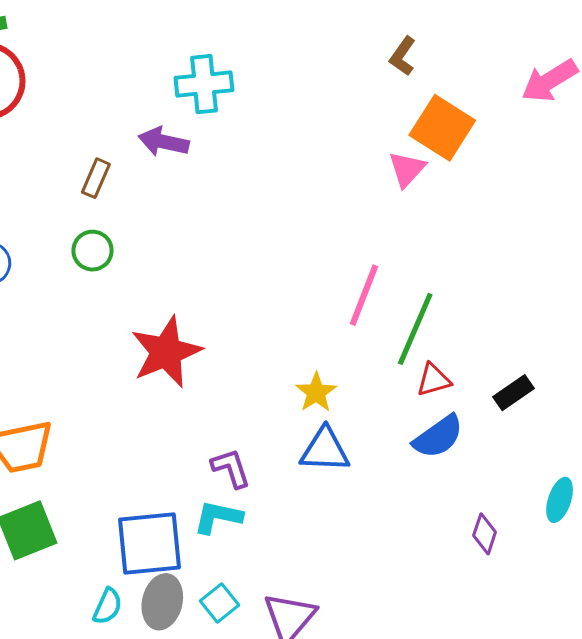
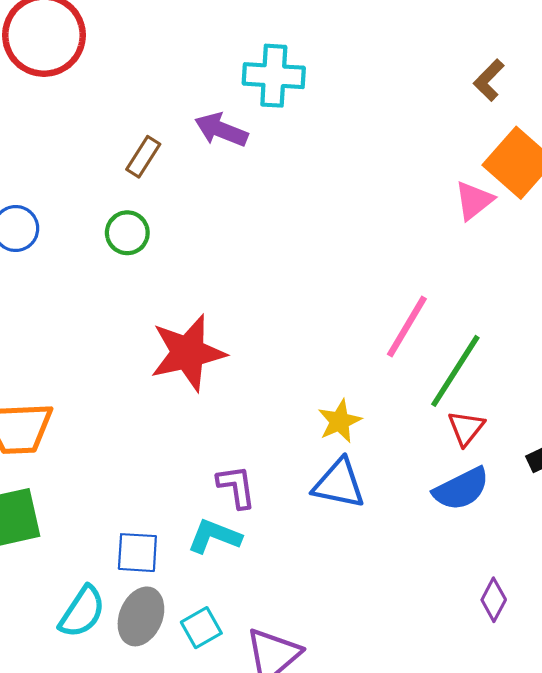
red triangle: (434, 380) -> (466, 428), turned -45
blue square: (150, 543) -> (137, 553), size x0.6
cyan semicircle: (107, 606) -> (82, 612), size x1.4

